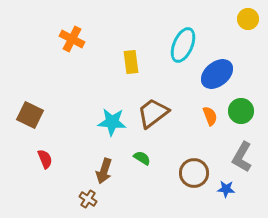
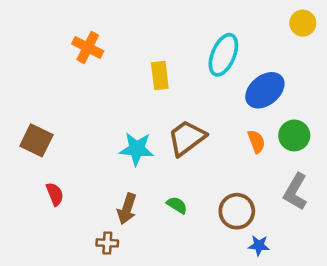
green semicircle: (142, 158) -> (177, 205), moved
blue star: (226, 189) -> (259, 245), moved
brown cross: (88, 199) -> (107, 243), turned -30

